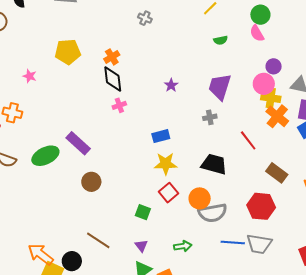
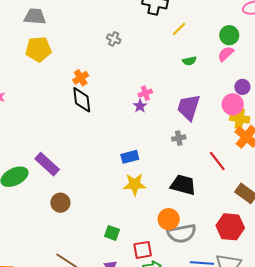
pink semicircle: (257, 33) -> (226, 54), turned 78
yellow pentagon: (68, 52) -> (38, 49), moved
pink cross: (119, 105) -> (145, 93), moved
red square: (168, 193) -> (143, 250), moved, turned 30

